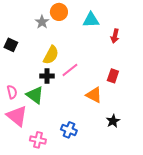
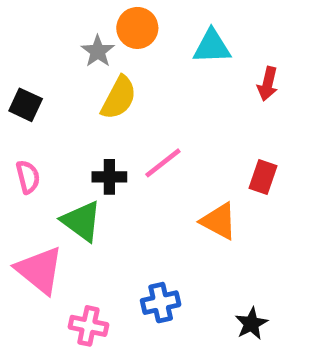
yellow semicircle: (51, 55) -> (119, 98), moved
pink semicircle: (12, 92) -> (28, 177), moved
black star: (113, 121) -> (251, 324), moved
blue cross: (69, 130) -> (161, 303), turned -35

